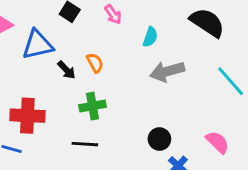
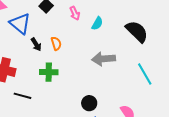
cyan semicircle: (150, 37) -> (97, 23), moved
blue triangle: (38, 45) -> (20, 24), turned 40
black line: (85, 144) -> (23, 96), moved

